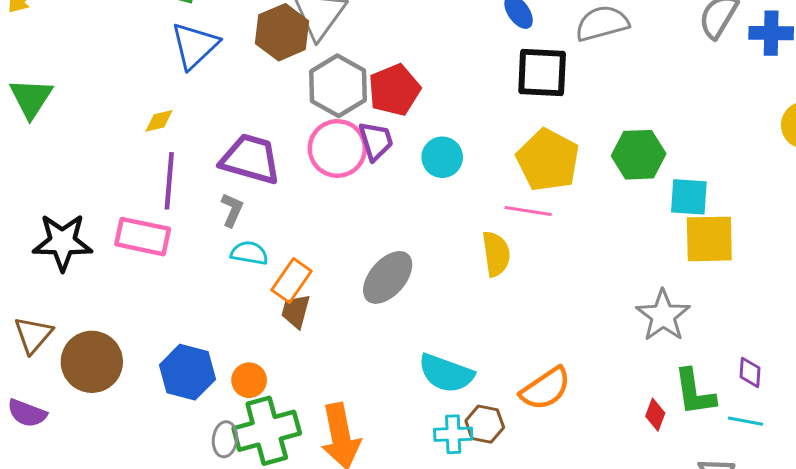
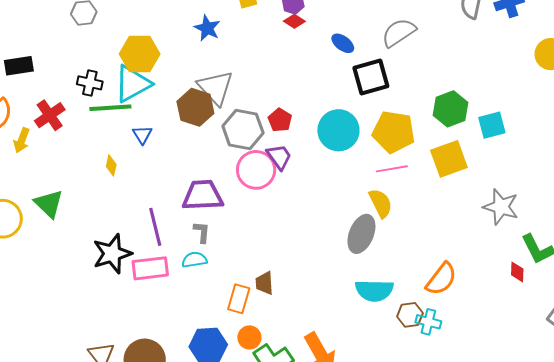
blue triangle: (195, 46) -> (142, 135), size x0.6
red pentagon: (394, 90) -> (280, 120), size x0.7
yellow diamond: (159, 121) -> (111, 165), moved, turned -45
cyan circle: (442, 157) -> (338, 130), moved, size x1.5
yellow square: (709, 239) -> (449, 159), moved
black star: (62, 242) -> (112, 254), moved
cyan semicircle: (249, 253) -> (194, 260), moved
gray ellipse: (388, 277) -> (361, 234), moved
orange rectangle: (291, 281) -> (239, 299), moved
cyan cross: (453, 434) -> (428, 322), moved, turned 35

